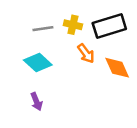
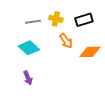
black rectangle: (109, 26) -> (84, 20), size x0.7
orange diamond: (117, 68) -> (90, 52), turned -65

